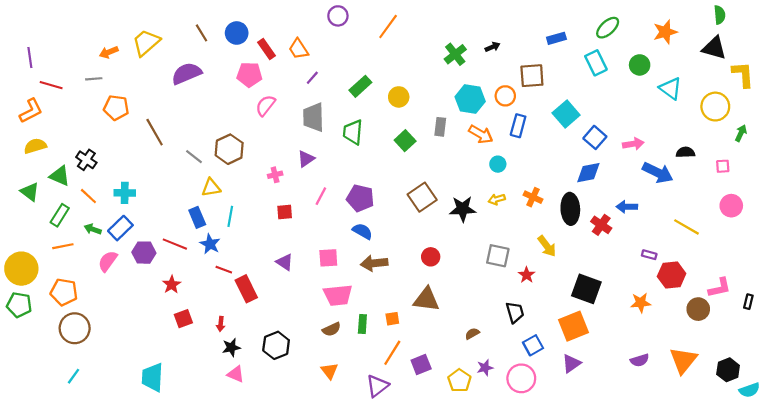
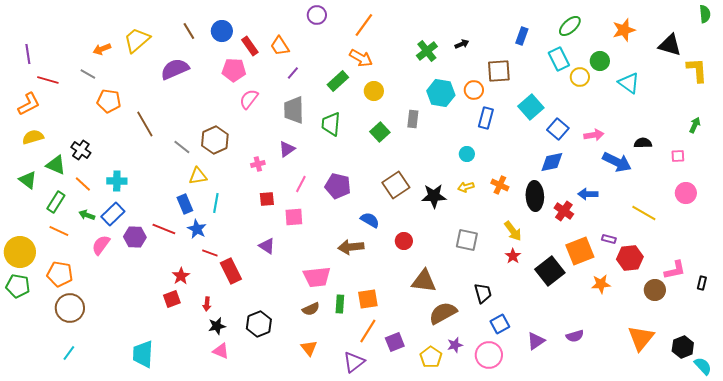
green semicircle: (720, 15) -> (705, 14), moved
blue rectangle: (556, 38) -> (522, 36), turned -54
gray line: (94, 79) -> (88, 74), turned 35
yellow circle: (715, 107) -> (580, 77), moved, size x0.7
orange arrow: (481, 134) -> (361, 58), moved
blue semicircle: (362, 231) -> (370, 220), moved
orange line: (63, 246) -> (59, 231), turned 36
pink square: (328, 258) -> (294, 217), moved
red star: (527, 275) -> (513, 256), moved
red star: (172, 285) -> (181, 276), moved
black square: (586, 289) -> (550, 271), turned 32
brown triangle: (426, 299) -> (424, 281), moved
orange square: (392, 319) -> (368, 299), size x1.5
orange square: (574, 326) -> (580, 251), moved
brown semicircle: (472, 334) -> (443, 313), size x2.0
purple semicircle: (640, 360) -> (575, 336), moved
cyan semicircle: (749, 390) -> (703, 366), turned -114

